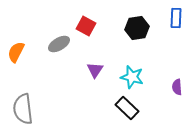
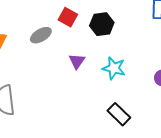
black hexagon: (137, 28) -> (102, 24), moved
black rectangle: (127, 108) -> (119, 114), moved

